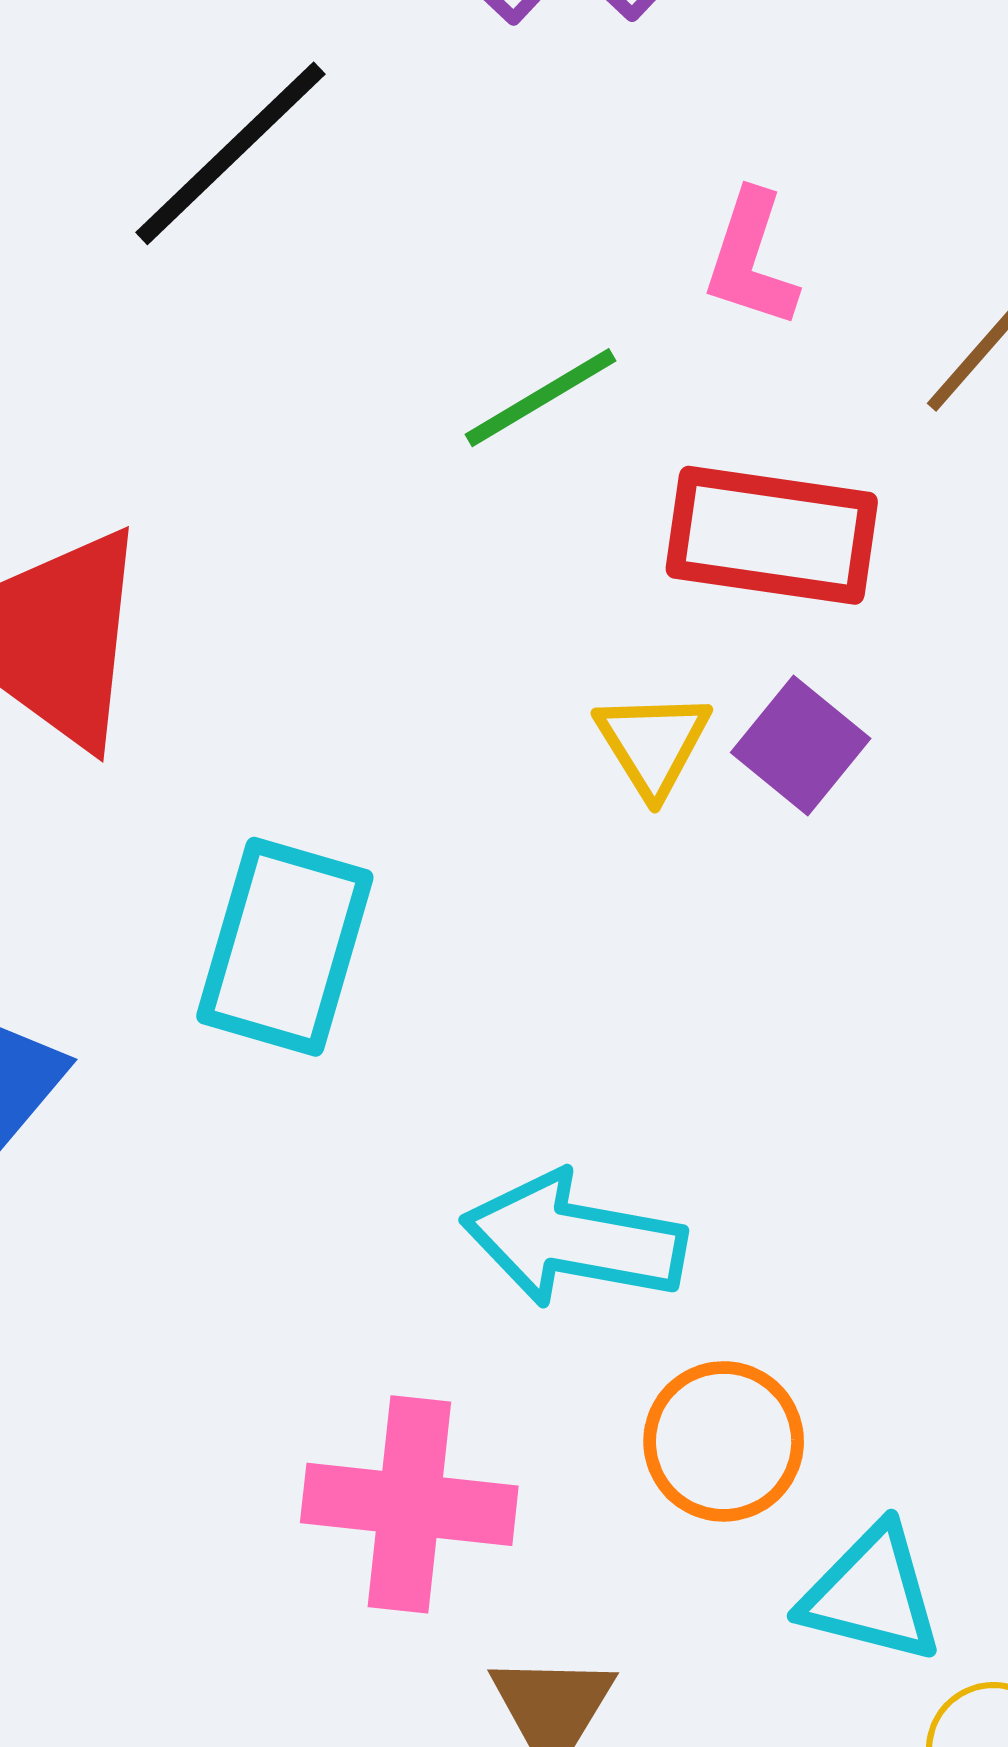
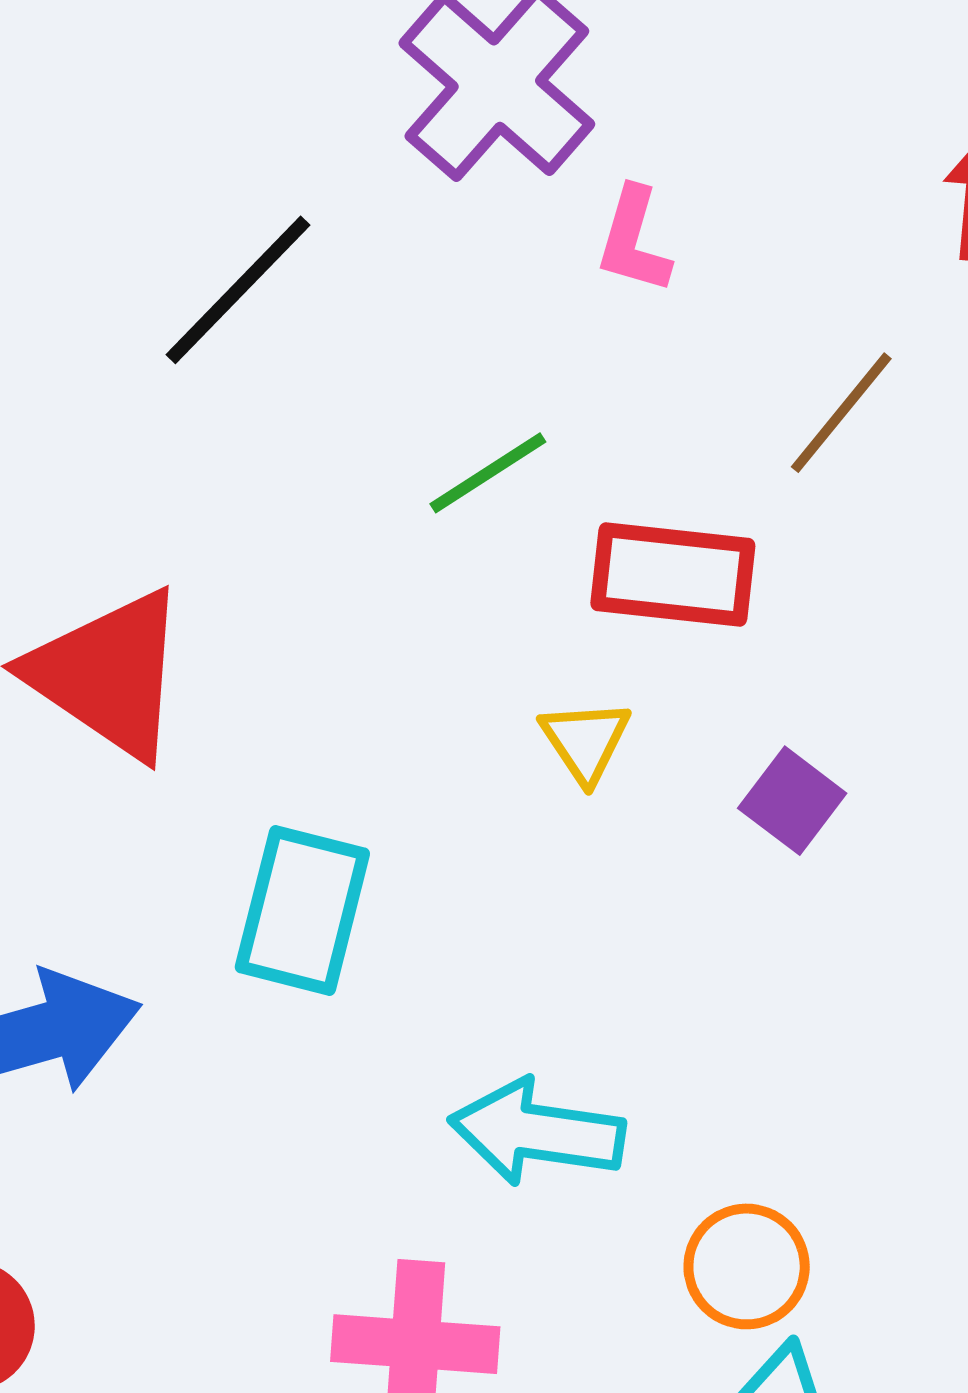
pink L-shape: (751, 259) -> (634, 240), moved
purple square: (801, 745) -> (792, 801), moved
orange circle: (724, 1441) -> (747, 1266), moved

